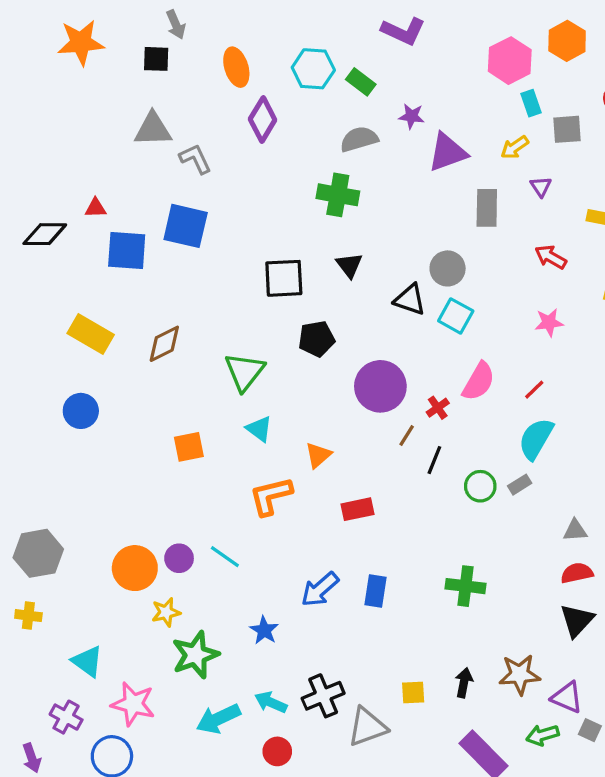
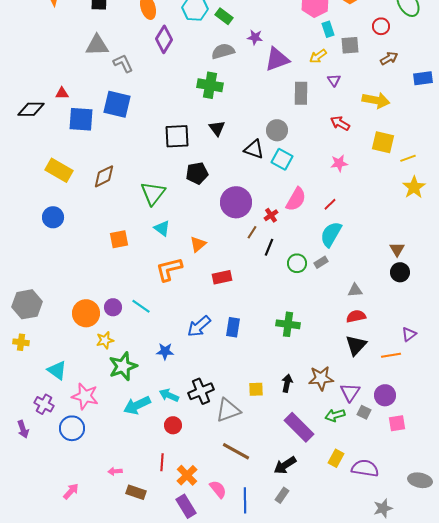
blue star: (264, 630) -> (165, 351), turned -30
purple triangle: (567, 697) -> (350, 392), turned 40

